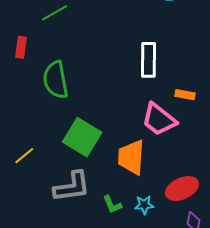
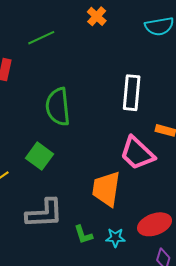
green semicircle: (56, 80) -> (58, 107), moved
green square: (82, 137) -> (39, 156), moved, size x0.7

